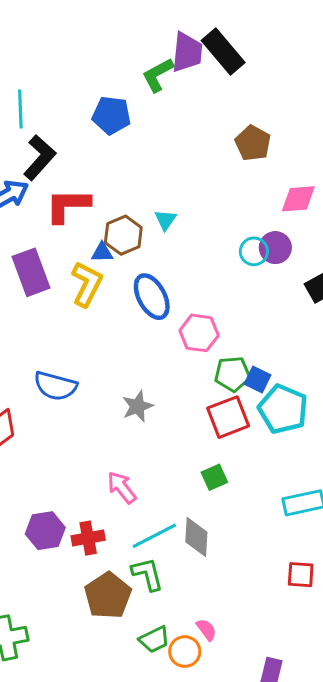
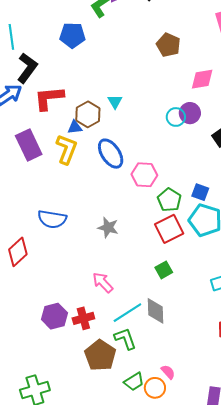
green pentagon: (232, 374) -> (169, 200), turned -30
blue square: (257, 379) -> (200, 192), moved
gray star: (138, 406) -> (108, 228), turned -30

